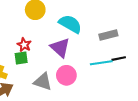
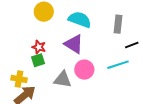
gray rectangle: (108, 35) -> (118, 24), turned -60
cyan line: (101, 63) -> (118, 65), moved

